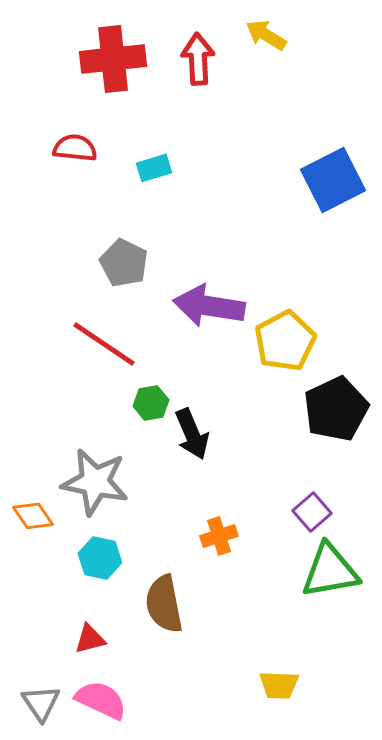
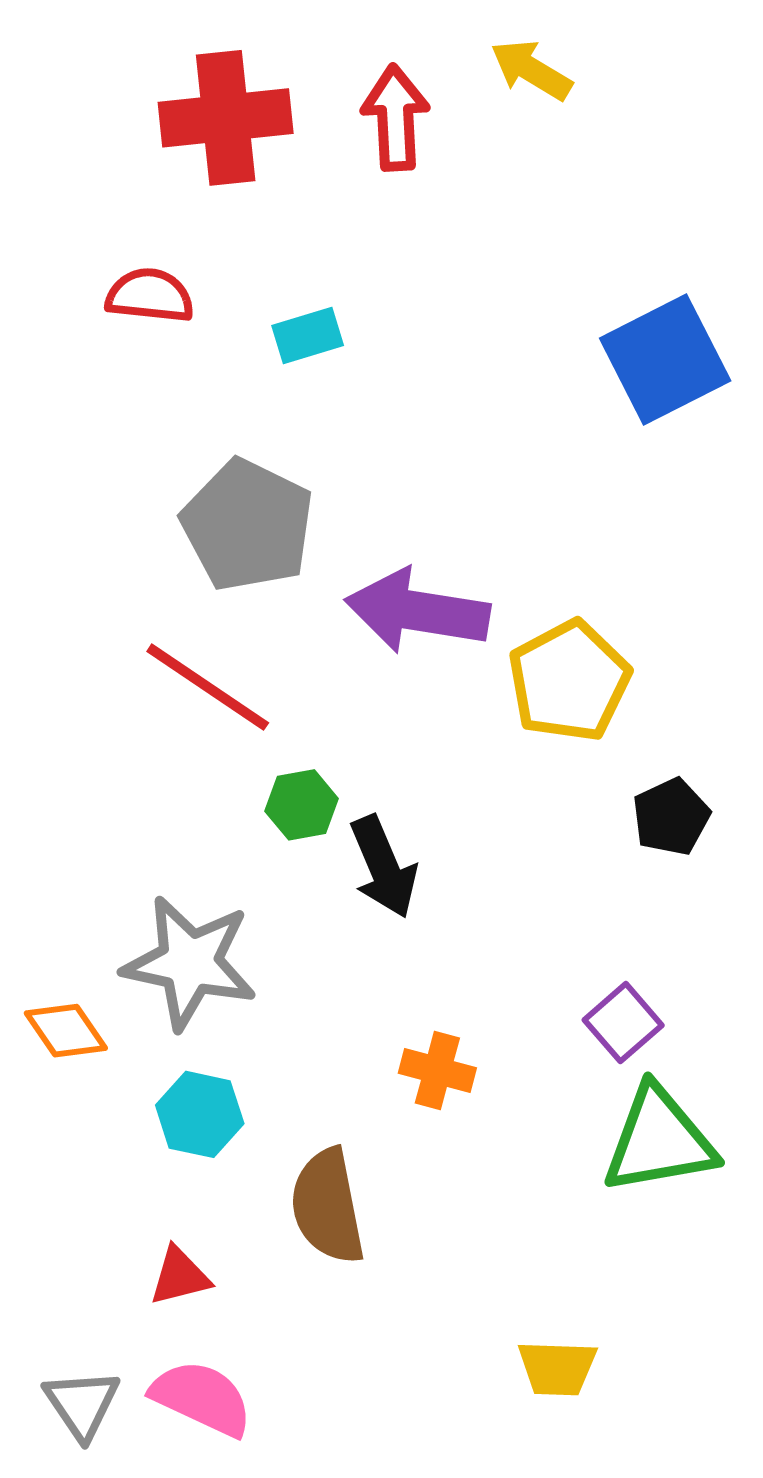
gray pentagon: (124, 263) -> (248, 525), size x1.4
black pentagon: (336, 409) -> (671, 817), size x0.6
orange cross: (219, 536) -> (437, 1070), turned 33

